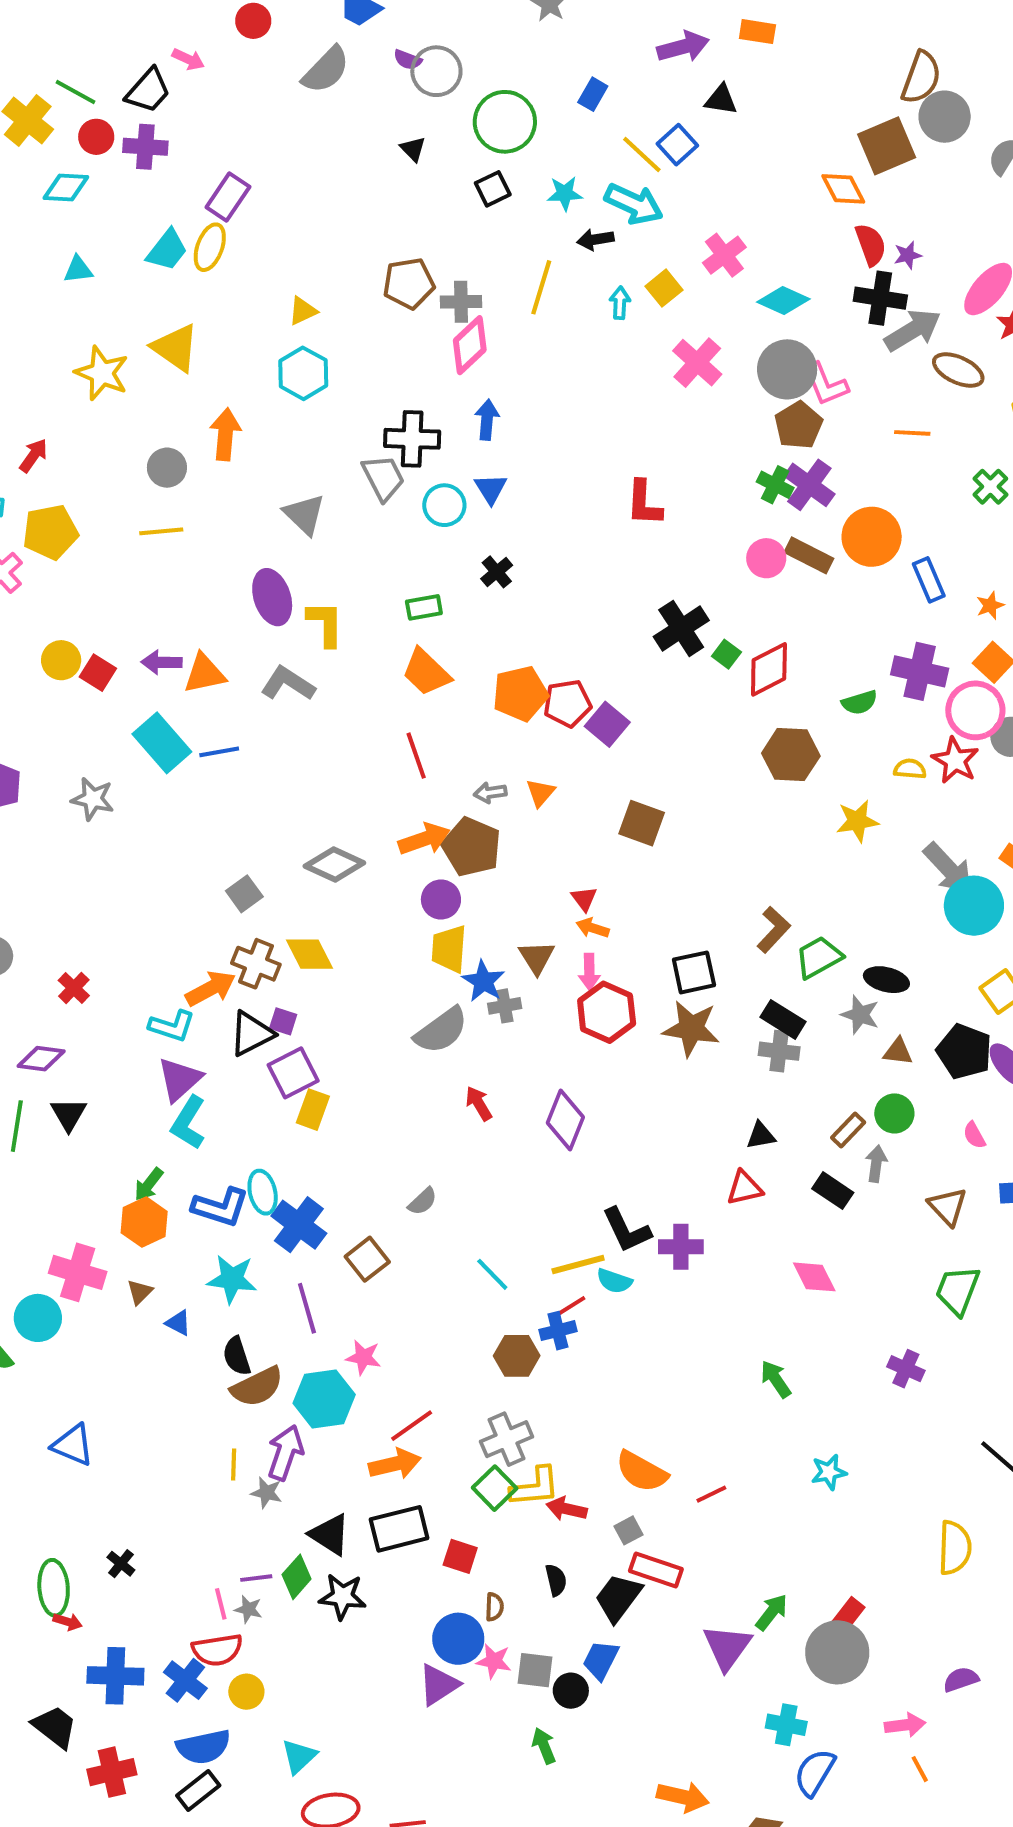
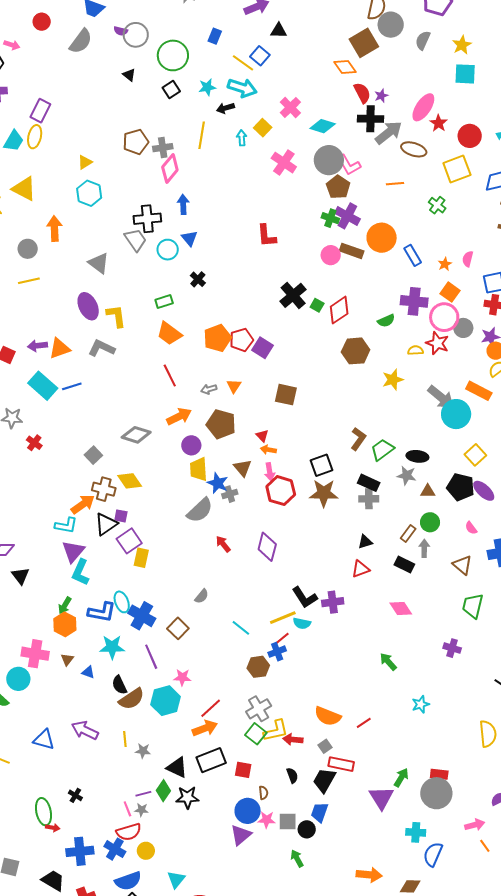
brown pentagon: (472, 847) -> (221, 424), moved
red cross: (74, 988) -> (34, 443), moved
purple arrow: (285, 1453) -> (85, 730), moved, turned -76
red rectangle: (848, 1615) -> (439, 774), turned 66

